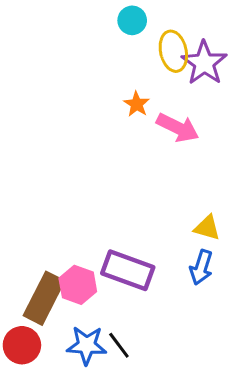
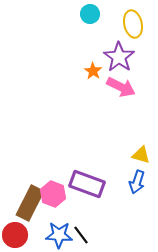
yellow ellipse: (173, 51) -> (133, 24), moved
purple star: (204, 63) -> (119, 57), moved

